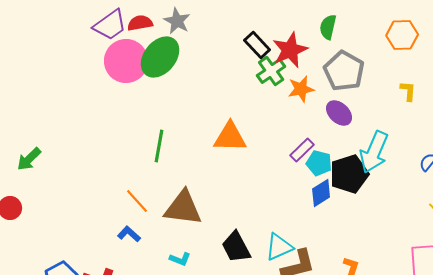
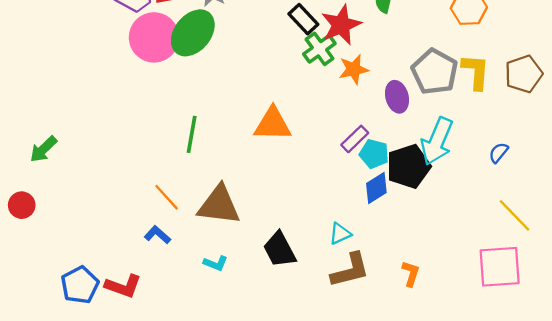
gray pentagon: (344, 71) -> (435, 72), moved
yellow L-shape: (408, 91) -> (476, 72), size x1.6
purple ellipse: (339, 113) -> (397, 97), turned 32
cyan triangle: (279, 247) -> (340, 234), moved, size x0.7

